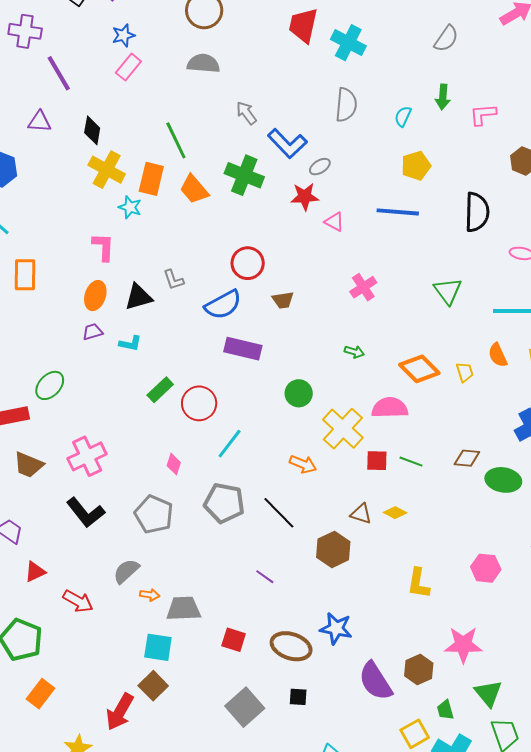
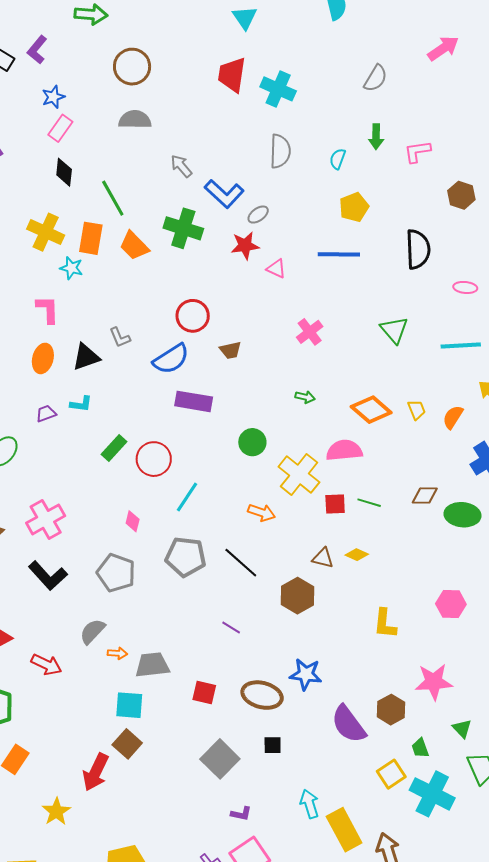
black diamond: (92, 130) -> (64, 172), moved
purple trapezoid: (93, 332) -> (46, 414), moved
orange semicircle: (498, 355) -> (453, 417), moved, turned 60
green triangle: (488, 693) -> (462, 729), size x0.7

